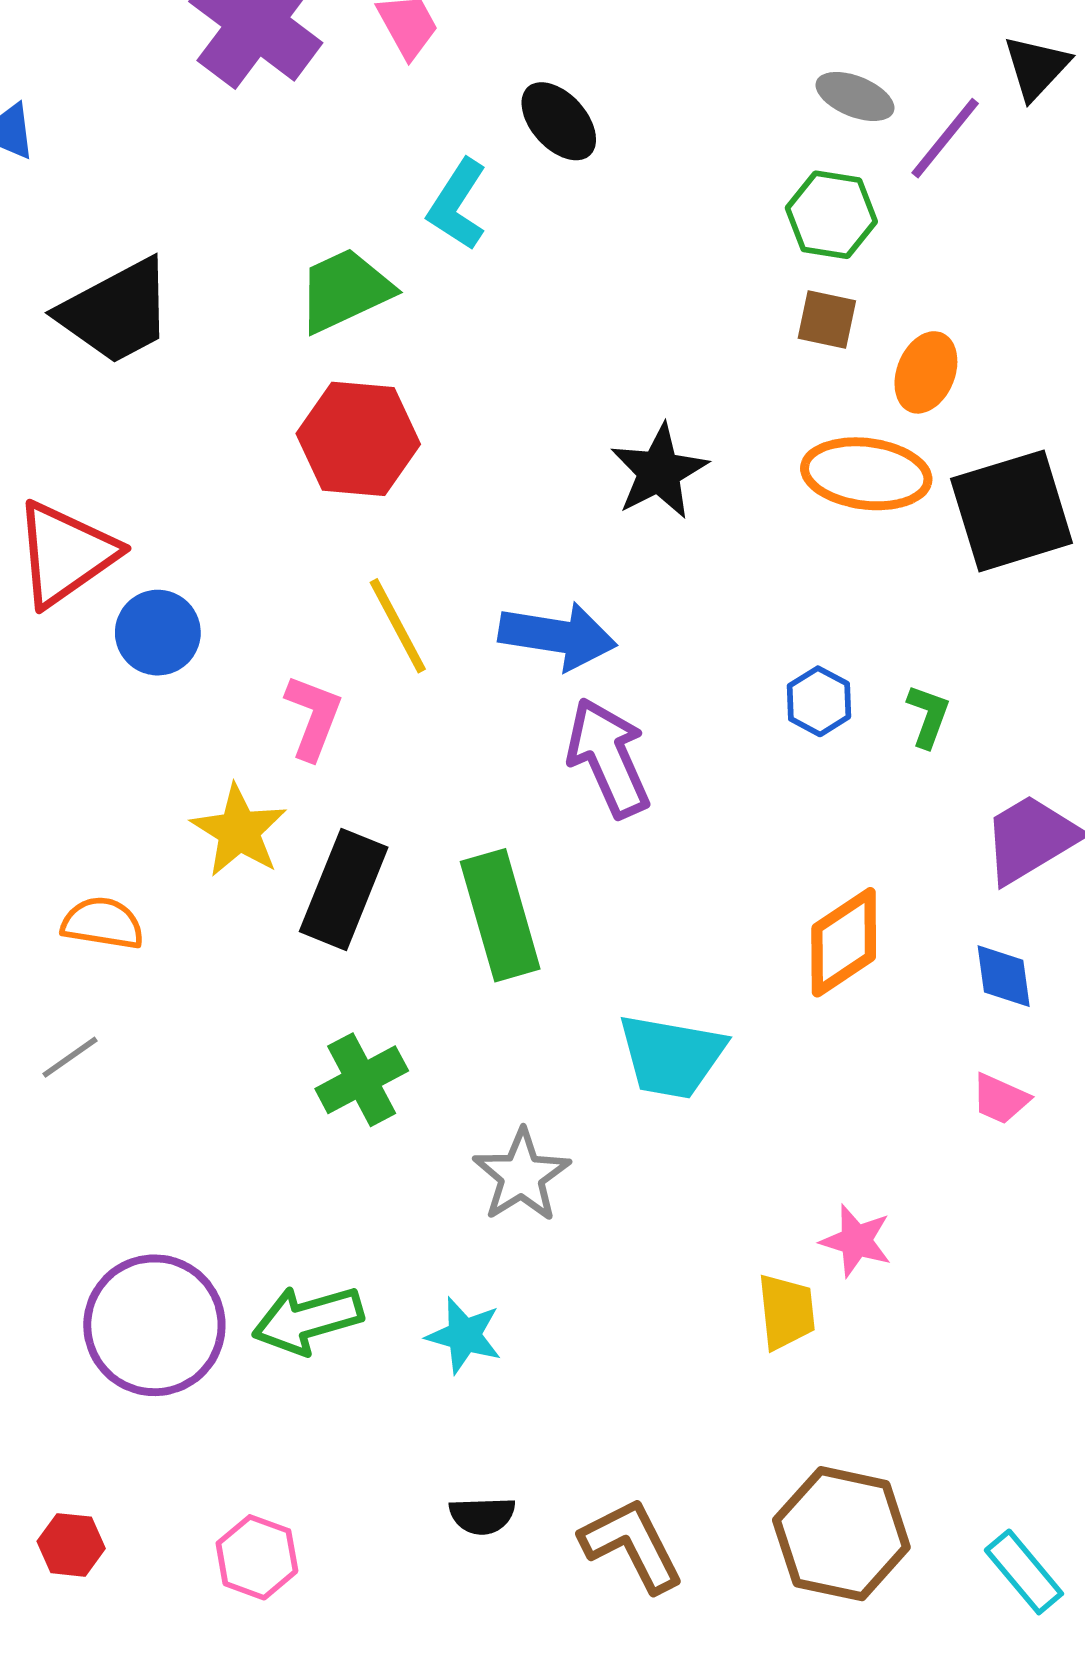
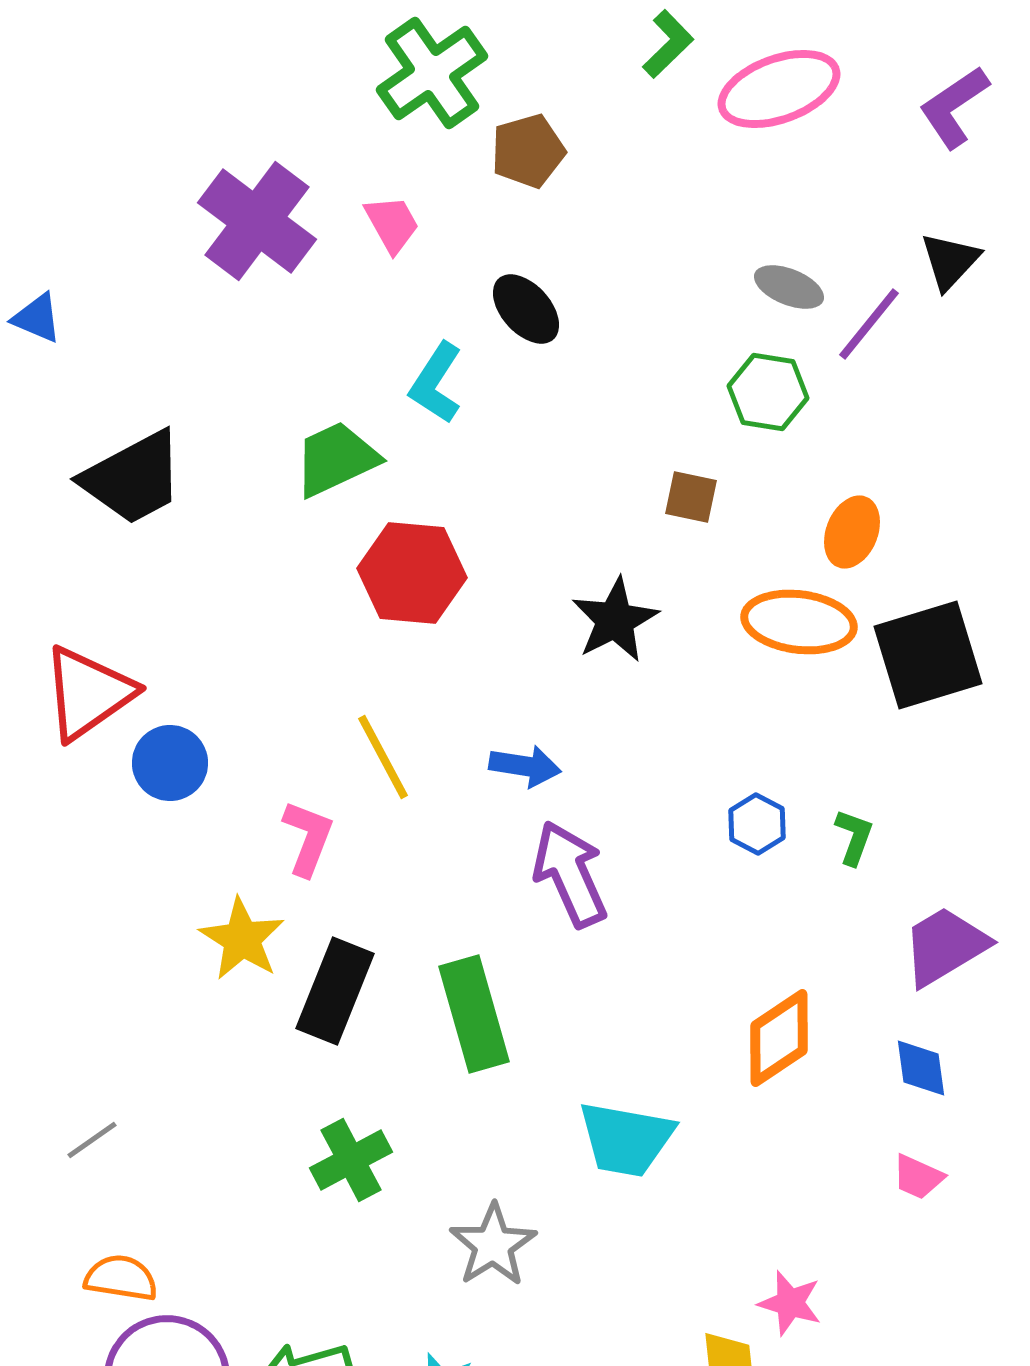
brown square: (827, 319) -> (691, 497), moved
red hexagon: (358, 439) -> (412, 573), moved
blue arrow: (558, 636) -> (525, 766), size x0.7
orange semicircle: (103, 923) -> (121, 1278), moved

